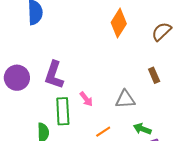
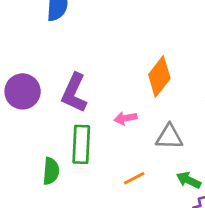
orange diamond: (119, 23) -> (159, 77), moved
pink arrow: (86, 99) -> (126, 118), moved, turned 112

